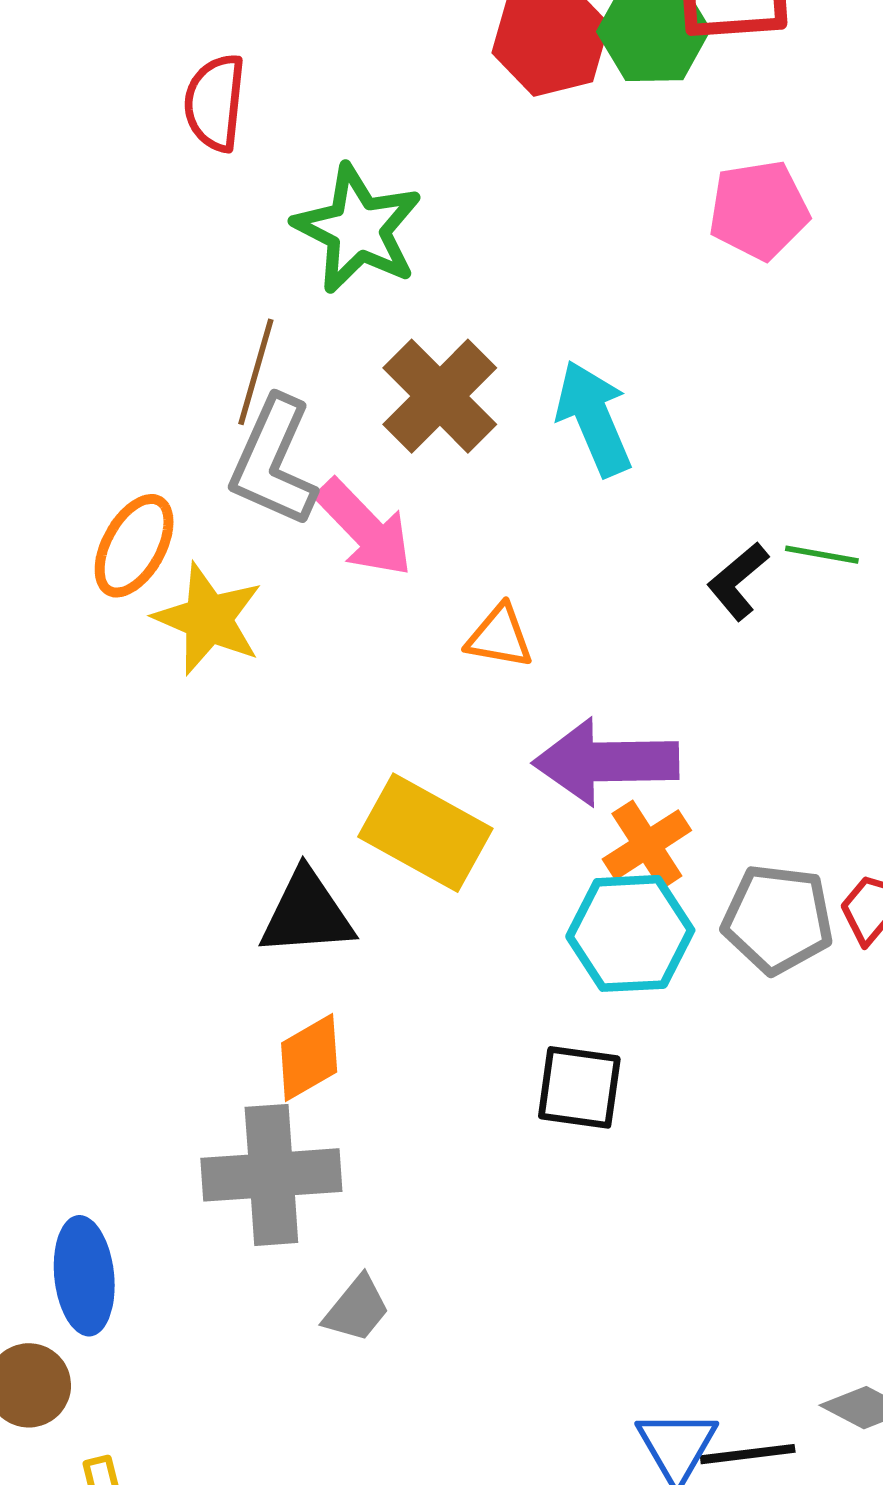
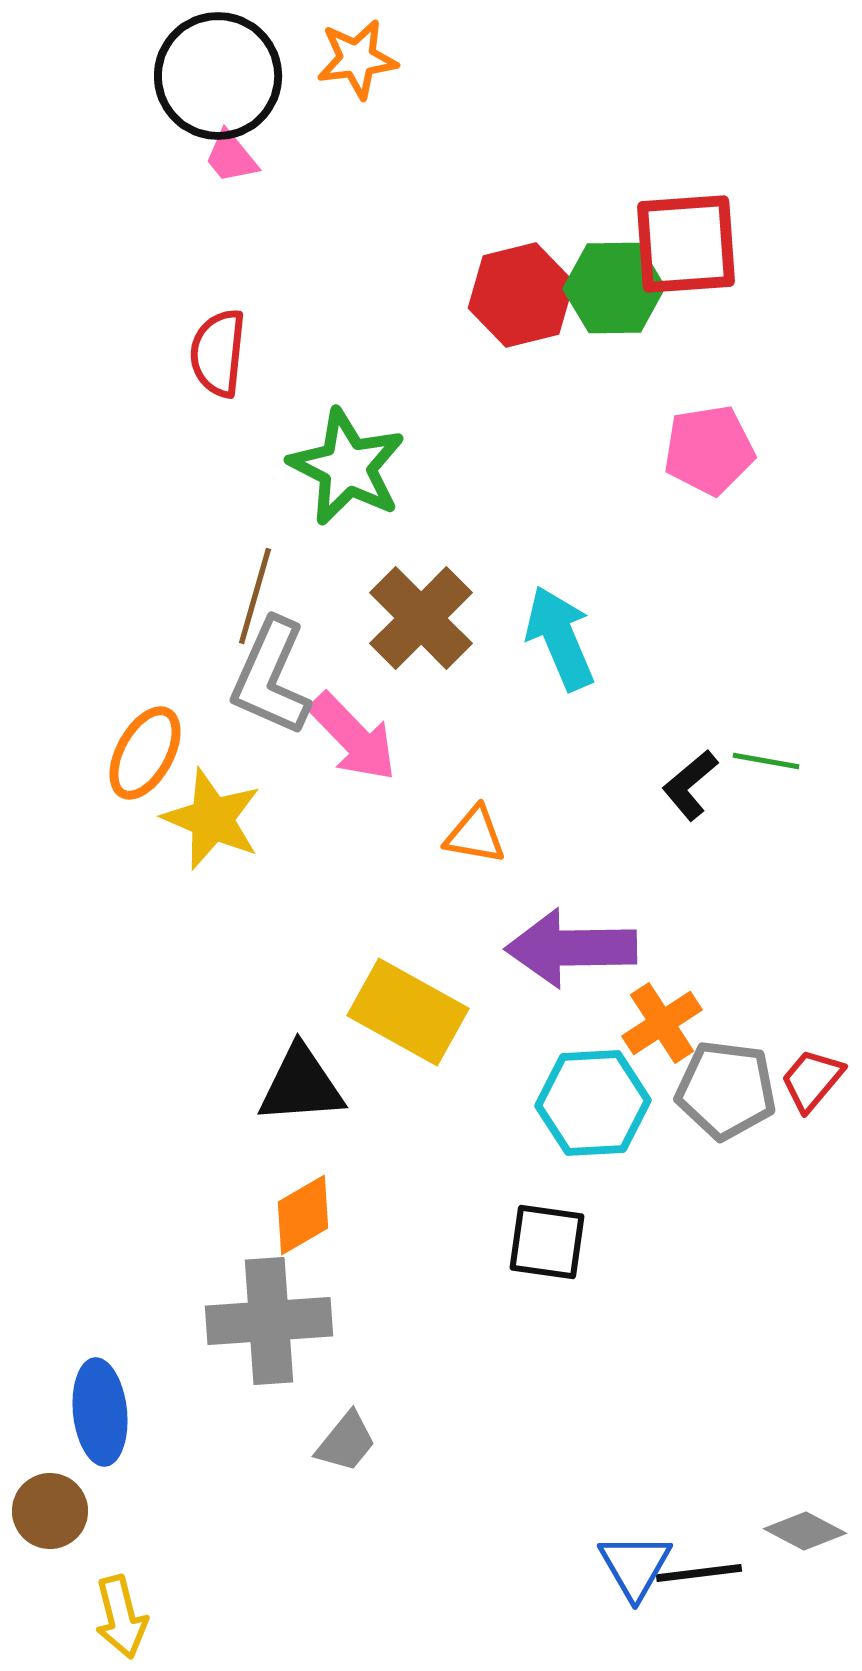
orange cross: (647, 845) -> (662, 1023), moved

